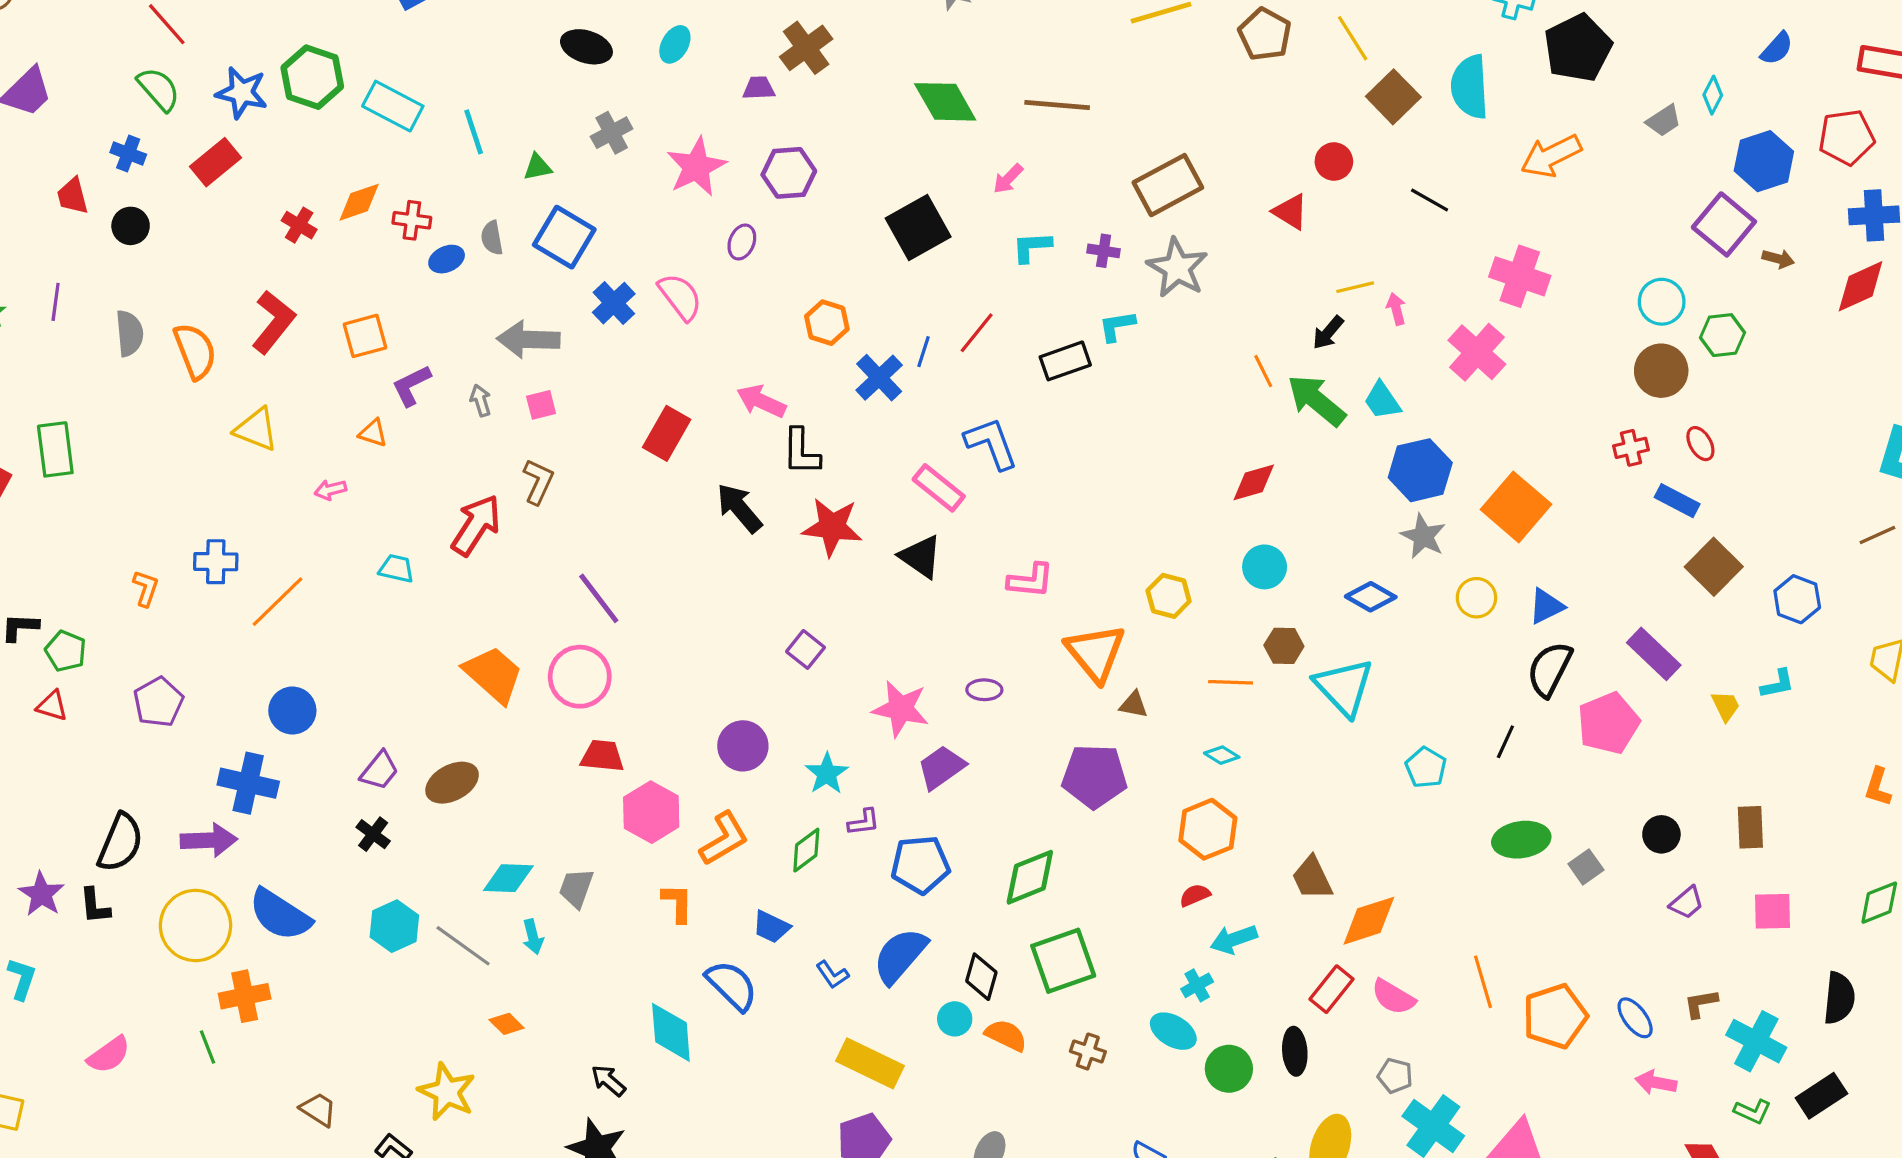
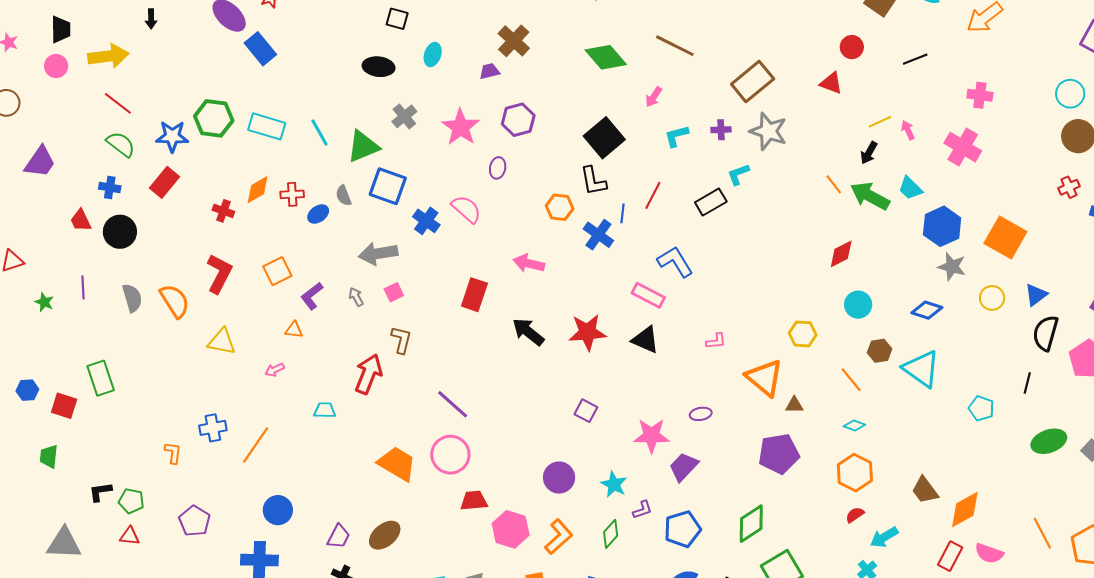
brown line: (1057, 105) -> (675, 46), turned 33
green triangle: (538, 167) -> (363, 146), size x1.8
black line: (1430, 200) -> (915, 59), turned -40
black circle: (131, 226) -> (120, 232), size x1.4
pink cross: (1520, 276) -> (980, 95), size x0.7
black L-shape: (801, 452) -> (593, 181), moved
pink L-shape: (1031, 580) -> (716, 341), size x0.7
orange line: (1231, 682) -> (851, 380), turned 60

